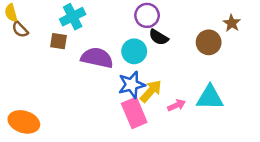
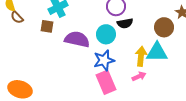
black semicircle: (159, 37) -> (125, 23), turned -42
yellow arrow: (151, 91) -> (141, 56), moved, turned -36
cyan triangle: (210, 98) -> (157, 52), moved

